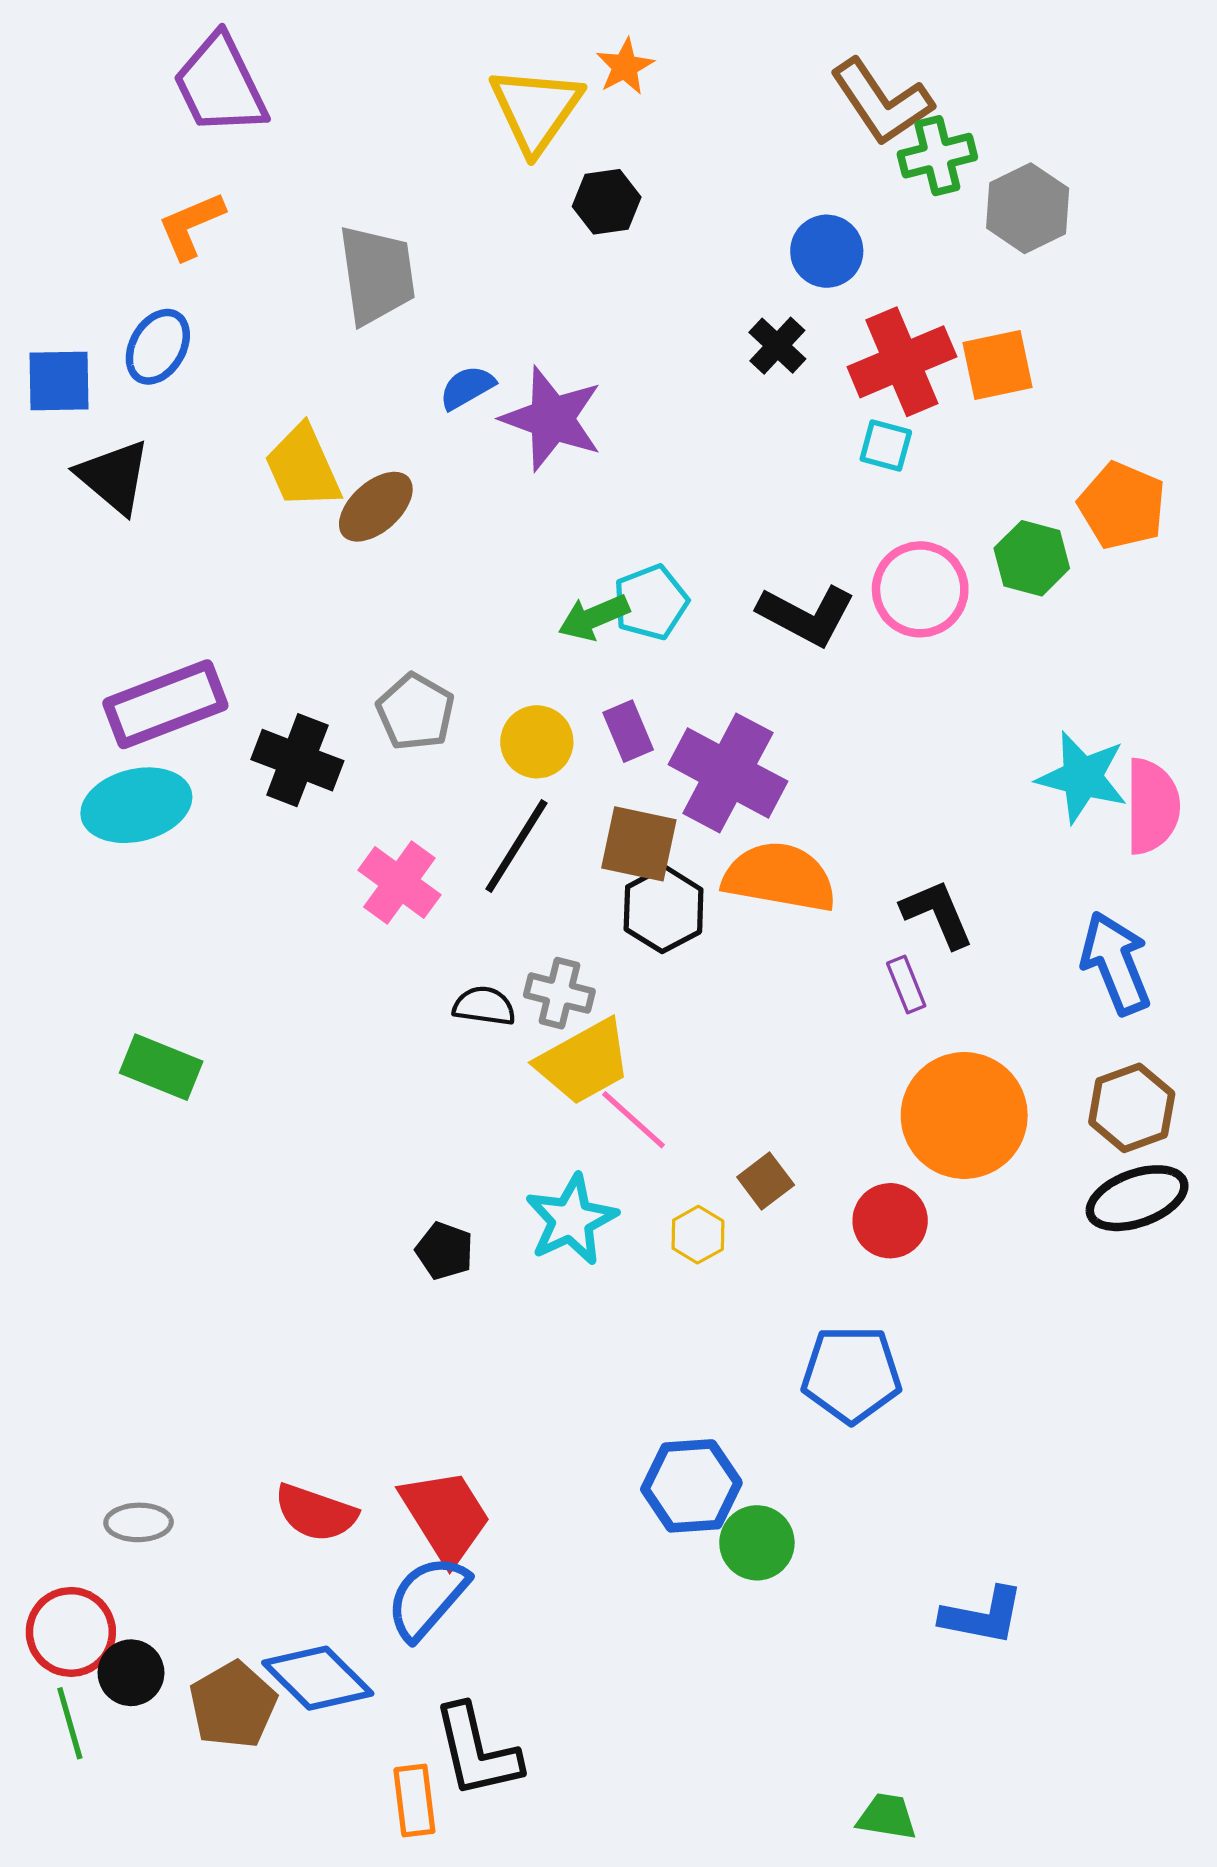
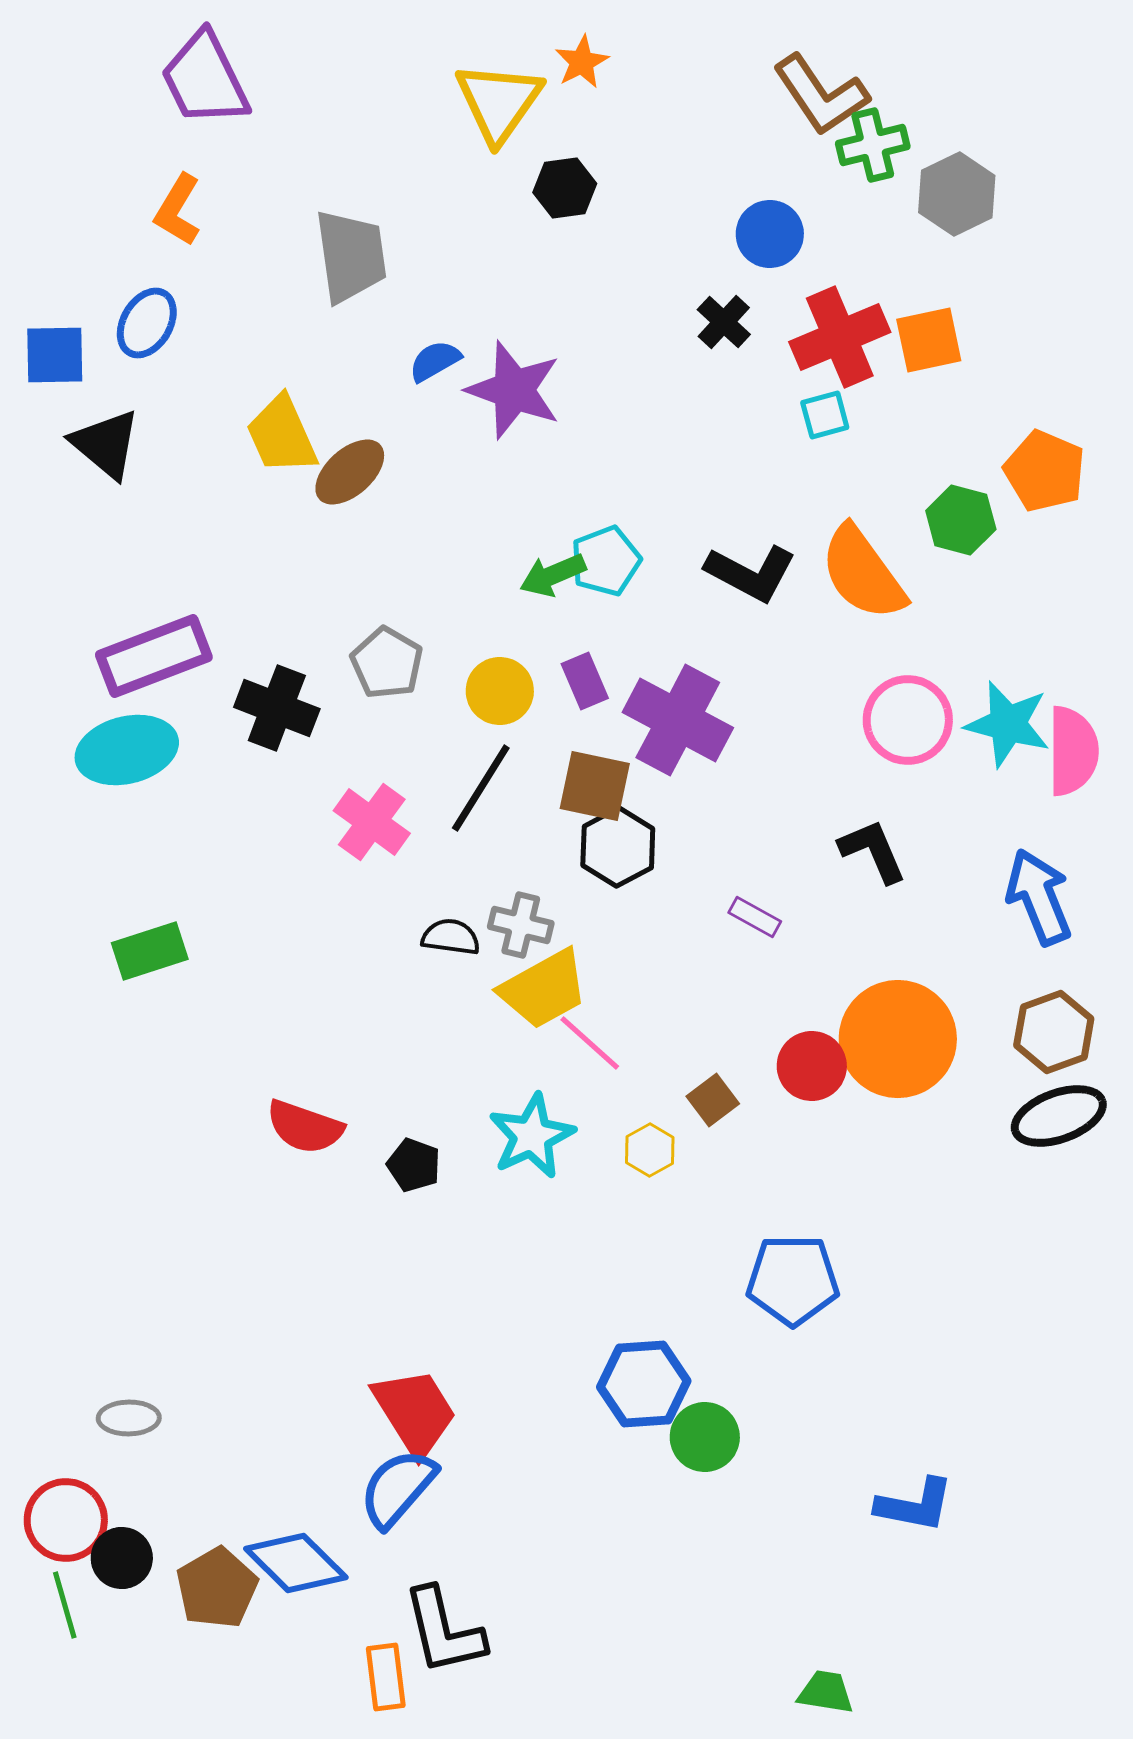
orange L-shape: (191, 225) -> (178, 210), turned -36
cyan square: (886, 446) -> (825, 415), turned -30
pink circle: (920, 589) -> (908, 720), moved
orange semicircle: (780, 877) -> (863, 573), moved, turned -136
purple rectangle: (906, 985) -> (755, 917), moved, turned -39
green rectangle: (161, 1067) -> (150, 951), moved, turned -40
red circle: (890, 1221) -> (812, 1066), moved
red semicircle: (316, 1513) -> (305, 1127), moved

